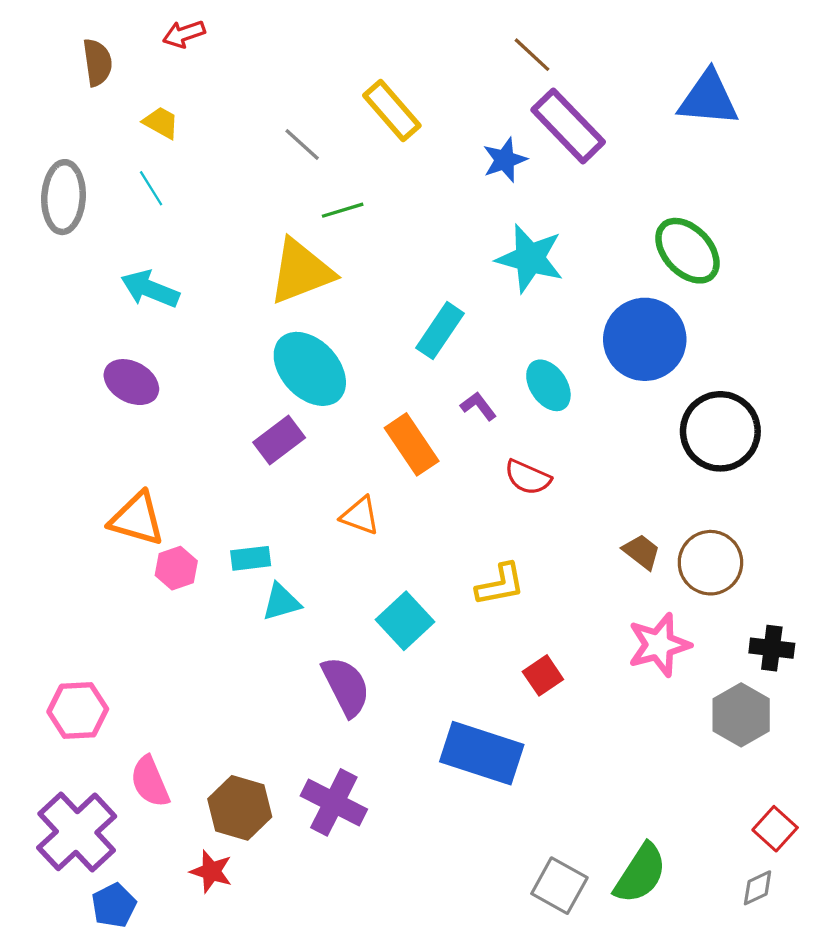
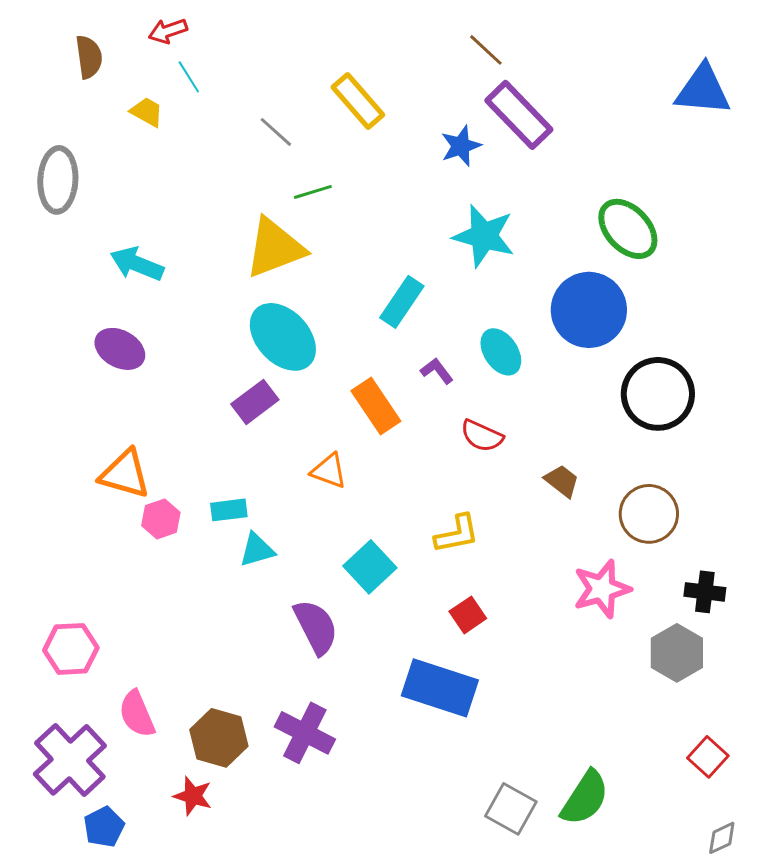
blue triangle: (708, 99) -> (703, 90), moved
cyan line: (151, 188) -> (189, 77), moved
brown trapezoid: (641, 552) -> (562, 481), moved
red square: (543, 675) -> (468, 615), moved
gray diamond: (758, 888) -> (722, 838), moved

